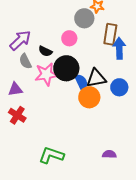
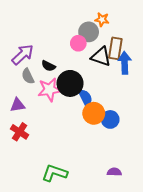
pink circle: (69, 38) -> (78, 43), moved
black triangle: (96, 78) -> (101, 57), moved, turned 30
blue circle: (119, 87) -> (110, 119), moved

